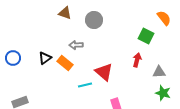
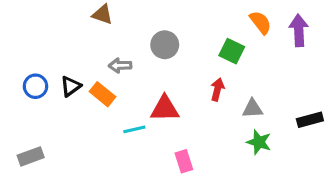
gray circle: (94, 20) -> (165, 45), moved
blue circle: (13, 58) -> (35, 86), moved
red triangle: (104, 72) -> (165, 109), turned -42

